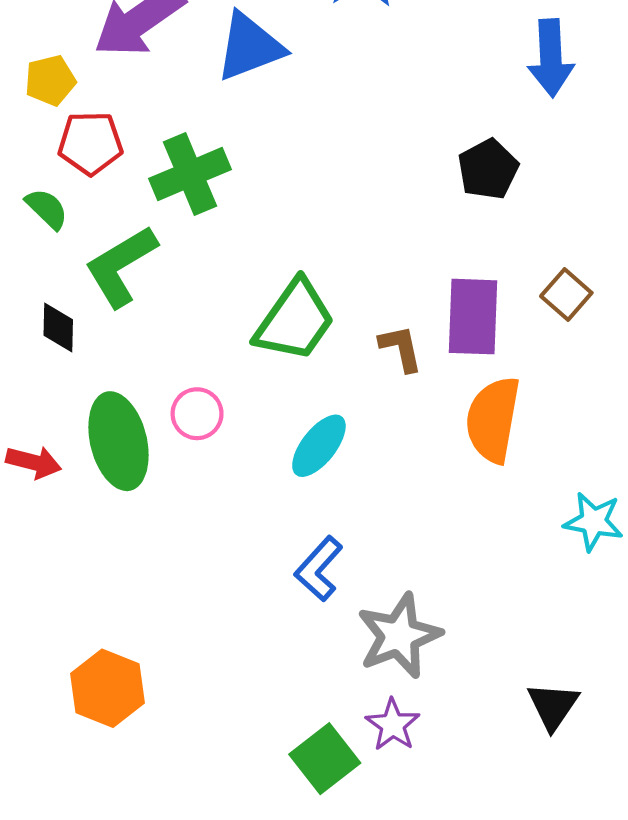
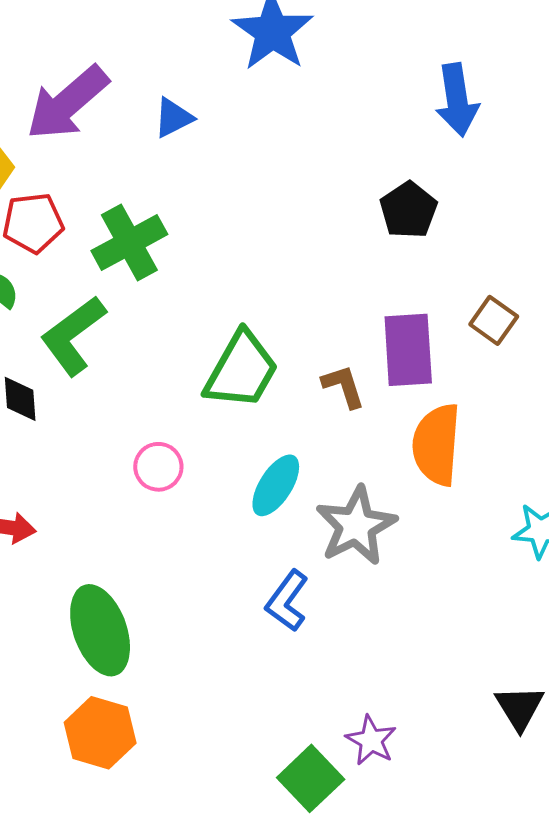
blue triangle: (250, 47) -> (173, 118), size x0.6
green ellipse: (118, 441) -> (100, 630), moved
gray star: (399, 636) -> (356, 526), moved

